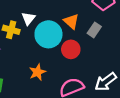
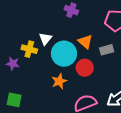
gray rectangle: (94, 30) -> (107, 50), turned 40
orange star: (37, 72) -> (59, 81), moved

